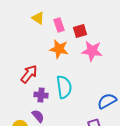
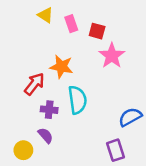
red square: (80, 31) -> (97, 31), turned 32
orange star: (59, 49) -> (61, 67), moved
pink star: (92, 51) -> (112, 56), turned 30

